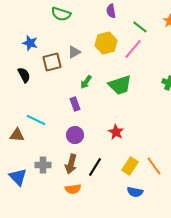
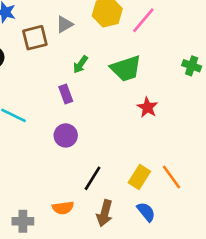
red star: (116, 132) -> (147, 107), moved
brown arrow: (71, 164) -> (105, 213), moved
gray cross: (43, 165) -> (23, 221), moved
blue semicircle: (135, 192) -> (146, 212), turned -140

